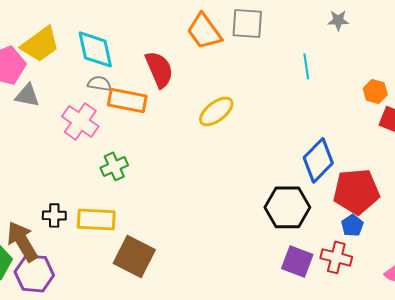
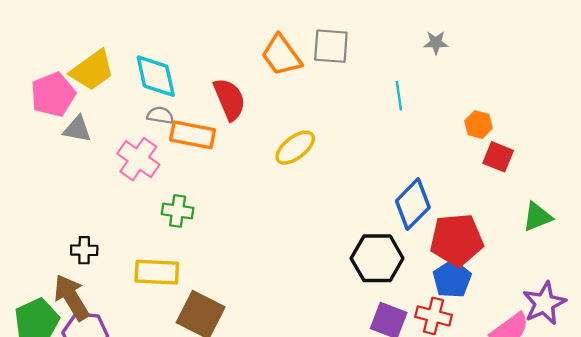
green cross: (114, 166) -> (178, 211), turned 32
black cross: (54, 215) -> (84, 250), moved
blue pentagon: (352, 225) -> (452, 279), size x1.5

